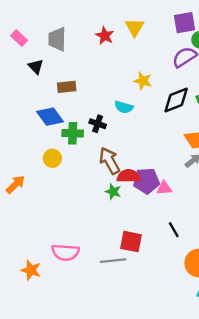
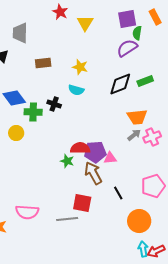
red star: (105, 36) -> (60, 12), moved
yellow star: (143, 81) -> (80, 67), moved
brown rectangle: (67, 87) -> (43, 63), moved
brown arrow: (110, 161) -> (93, 173), moved

